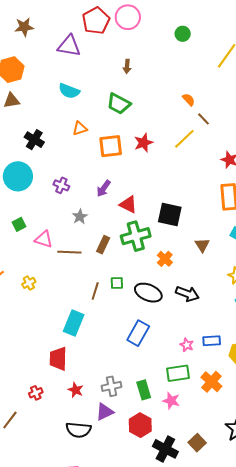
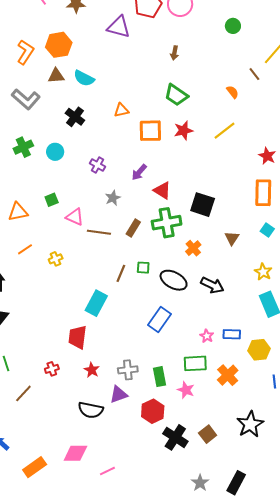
cyan semicircle: (69, 91) -> (84, 78), moved
green trapezoid: (119, 104) -> (176, 95), moved
brown line: (203, 119) -> (254, 74), moved
cyan circle: (18, 176) -> (55, 152), size x0.6

